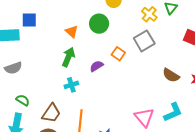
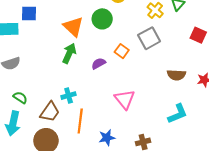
orange triangle: (72, 32) -> (73, 27), size x1.5
brown semicircle: (171, 75) -> (176, 75), turned -30
cyan cross: (71, 85) -> (69, 96), moved
pink triangle: (144, 117) -> (125, 99), moved

